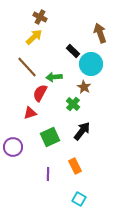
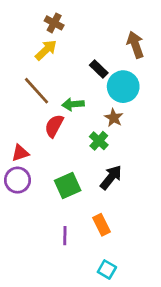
red triangle: (30, 113) -> (20, 153), moved
purple circle: (13, 147) -> (18, 180), moved

